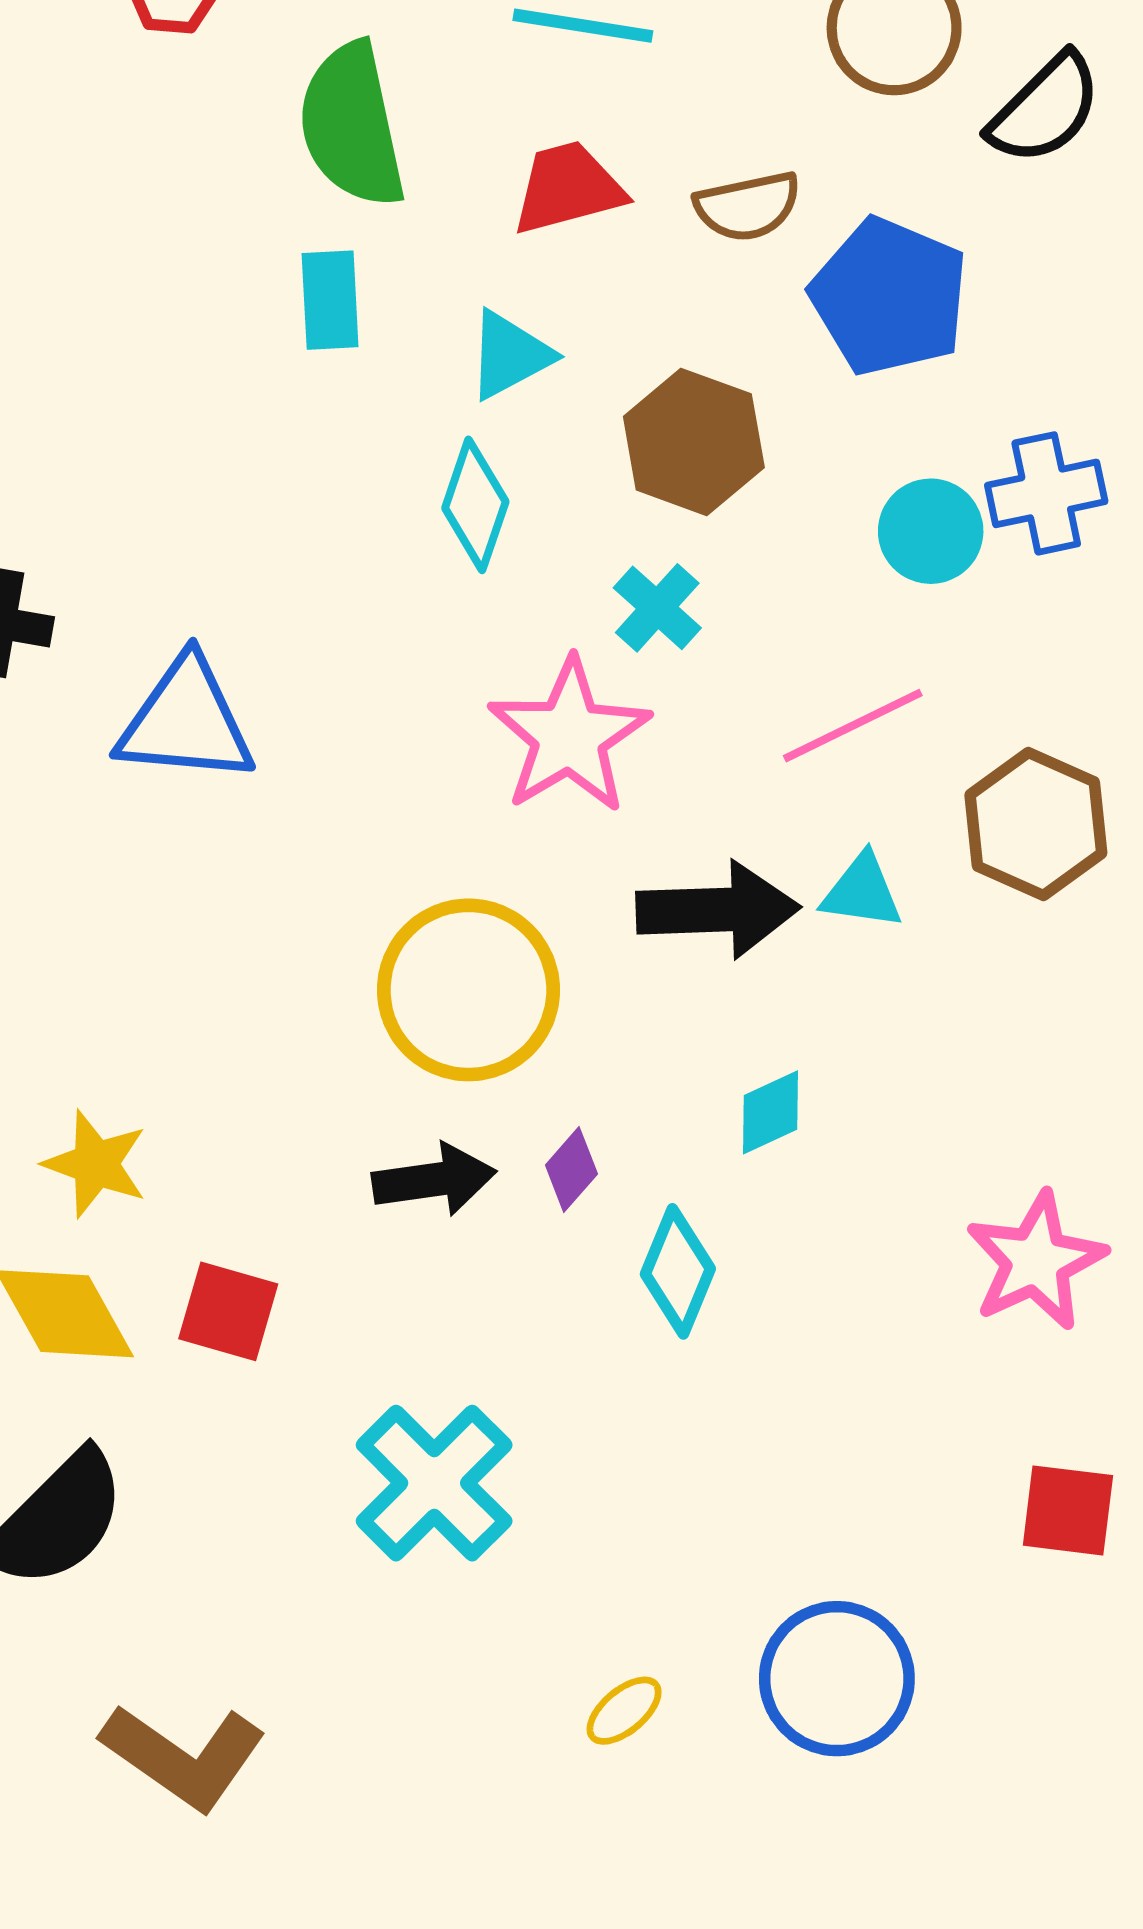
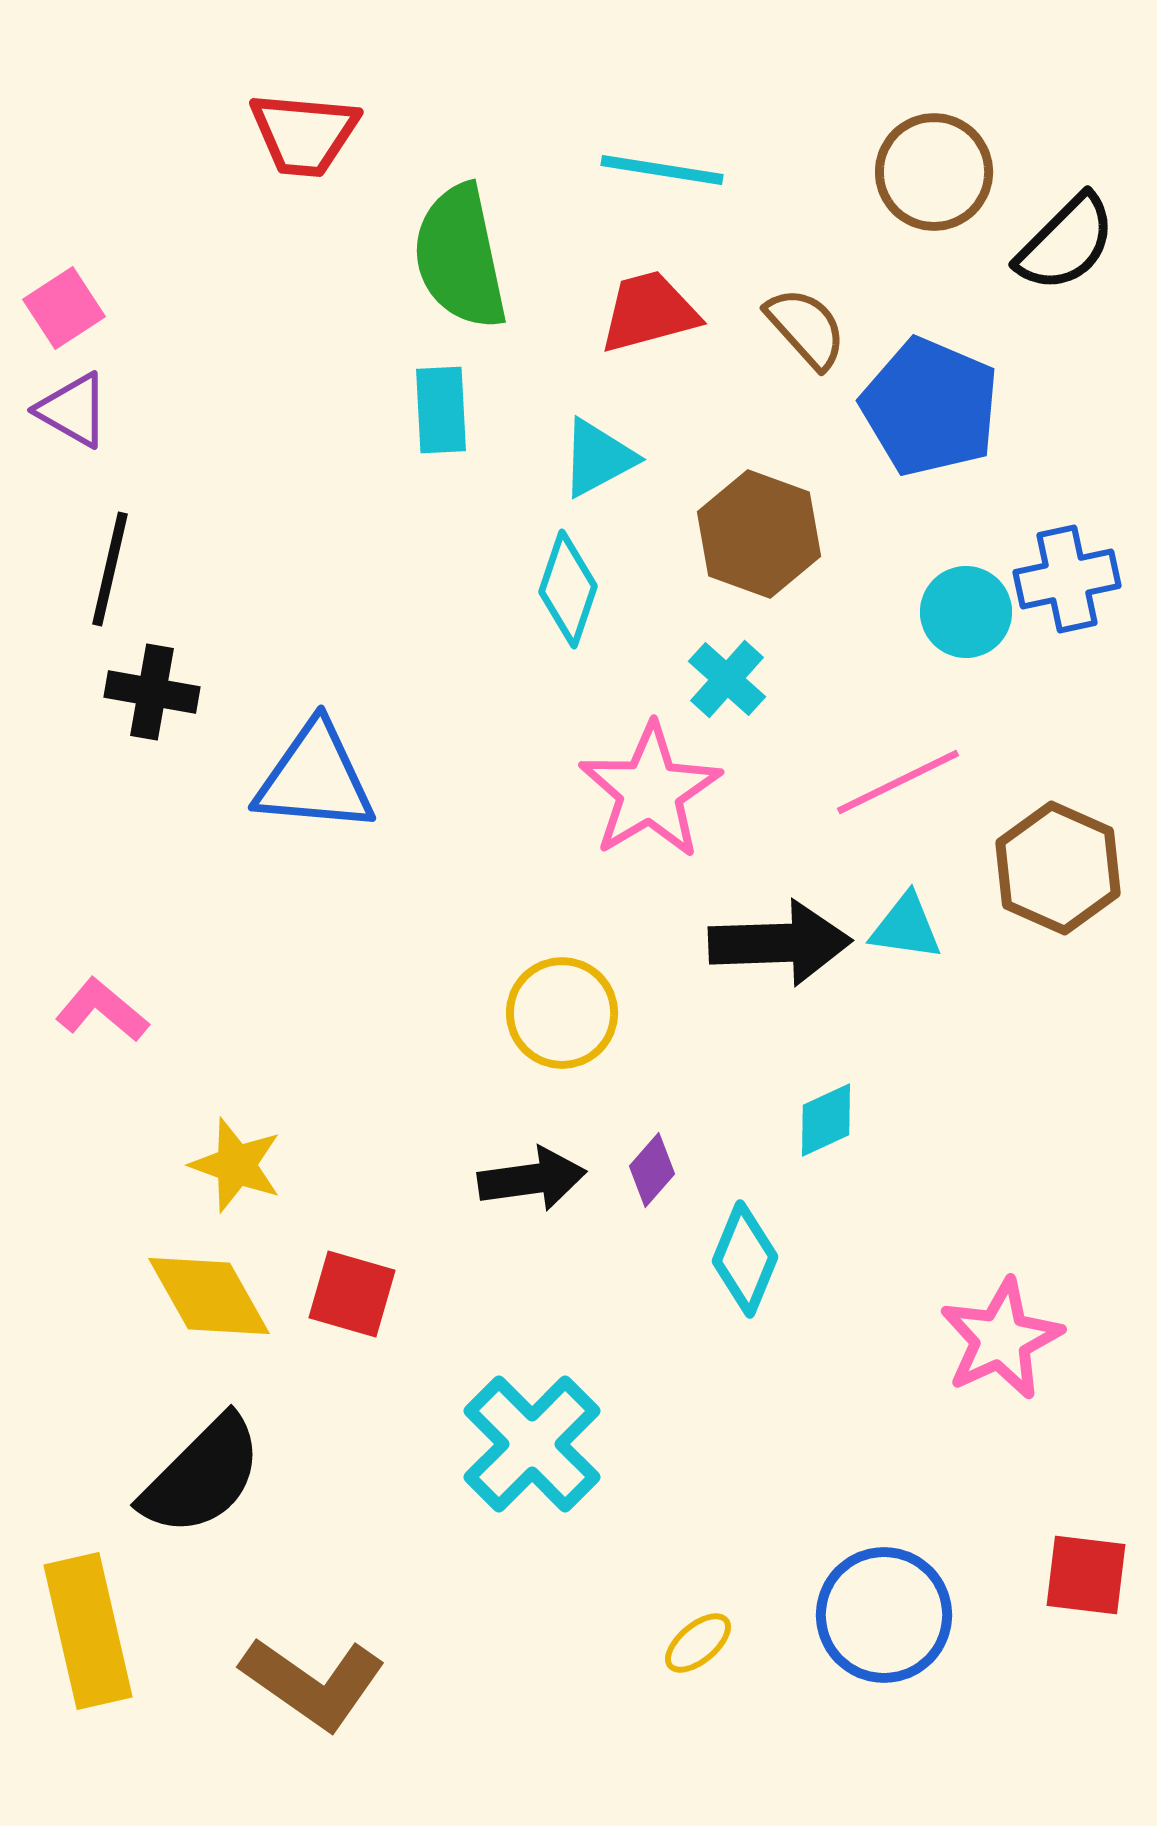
brown semicircle: (748, 206) -> (806, 328), turned -120
yellow circle: (468, 990) -> (562, 1013), size x0.7
pink star: (1036, 1261) -> (1001, 1339), moved
red square: (1068, 1510) -> (1086, 1575), moved

